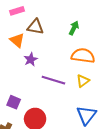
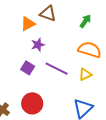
orange triangle: (17, 40) -> (28, 24), turned 42
purple square: (14, 102) -> (28, 68), moved

